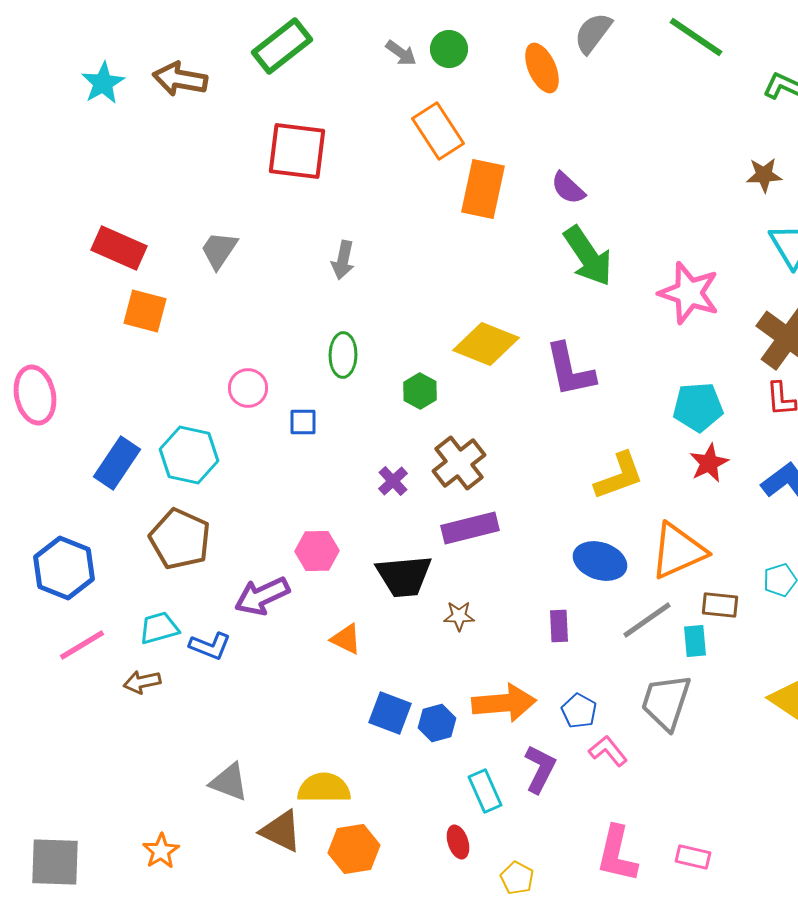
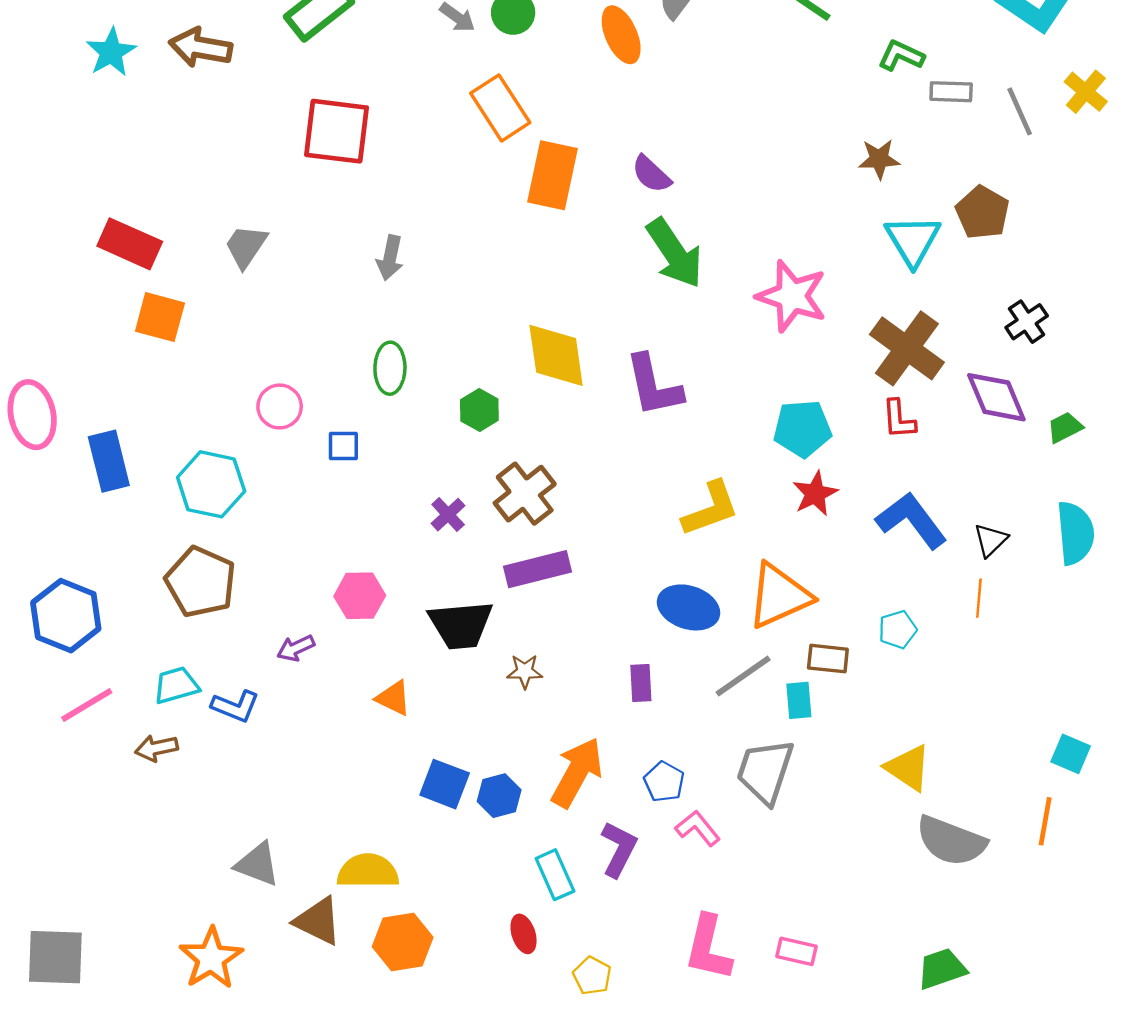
yellow diamond: (486, 344) -> (556, 355), turned 60
blue rectangle: (117, 463) -> (109, 461), moved, turned -48
purple arrow: (262, 596) -> (296, 648), size x0.6
orange arrow: (504, 703) -> (577, 772), turned -56
orange star: (161, 851) -> (211, 958), moved, size x1.5

